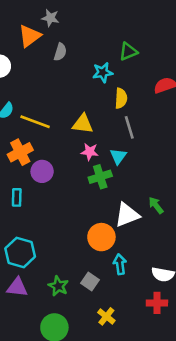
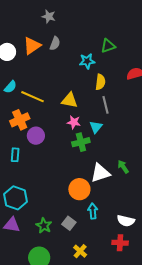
orange triangle: (30, 36) -> (32, 46), moved

